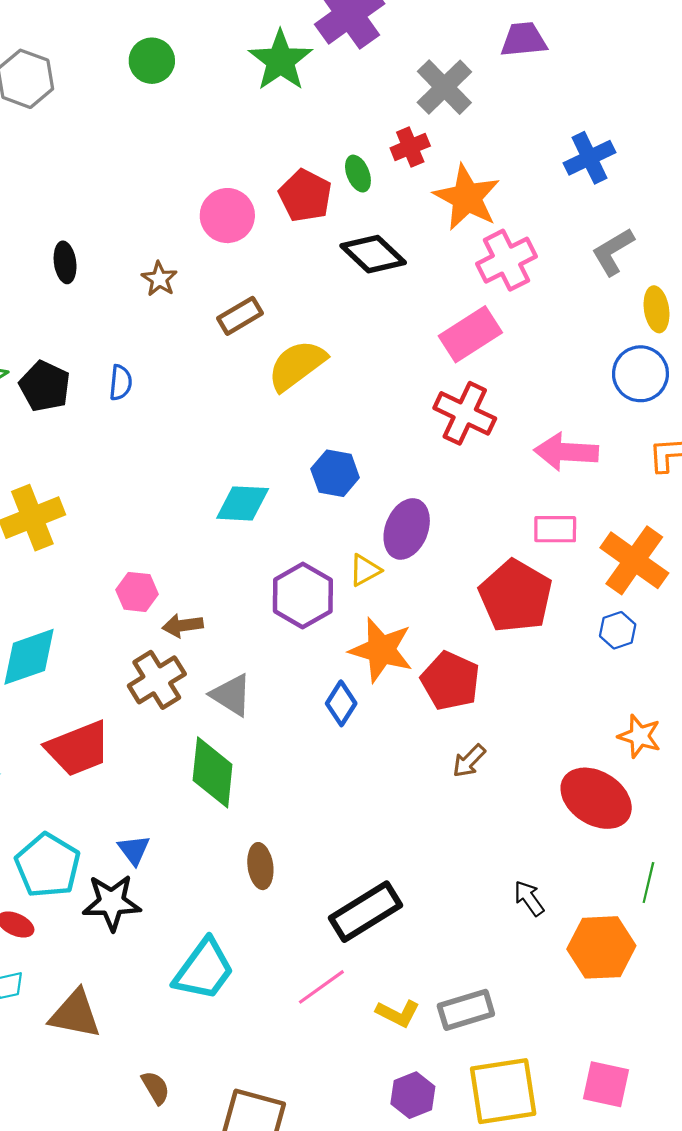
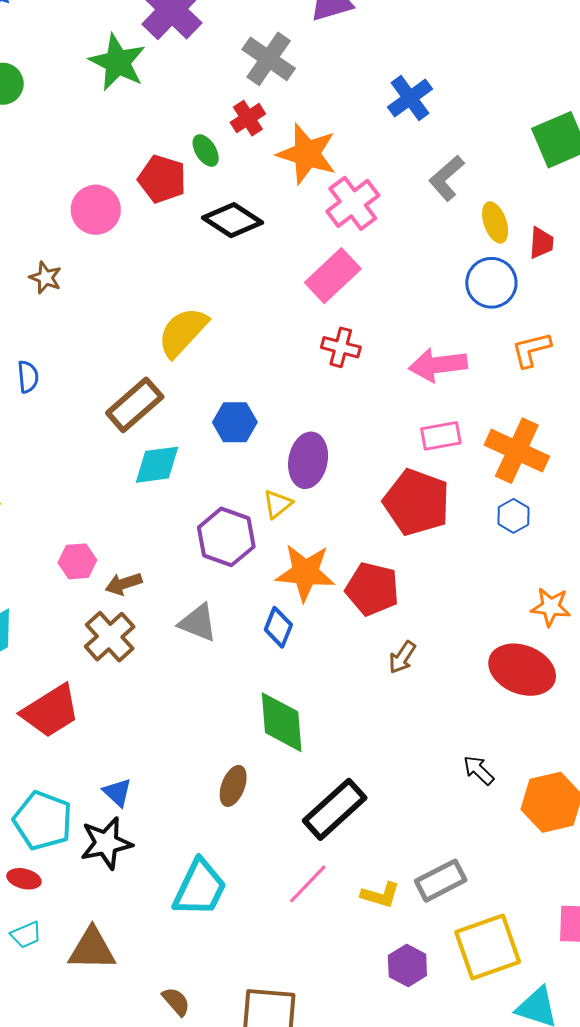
brown rectangle: (240, 316) -> (135, 405), moved, size x1.4
red cross: (465, 413) -> (341, 347), size x0.7
gray triangle: (231, 695) -> (198, 623), moved
green diamond: (213, 772) -> (282, 722), moved
brown ellipse: (260, 866) -> (233, 786), turned 39

